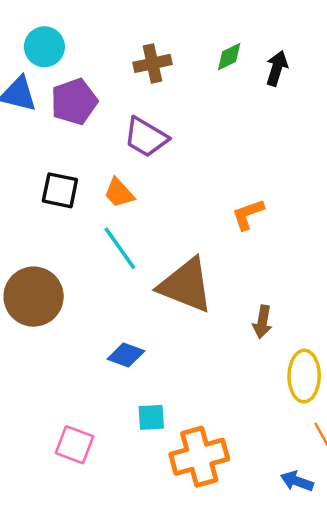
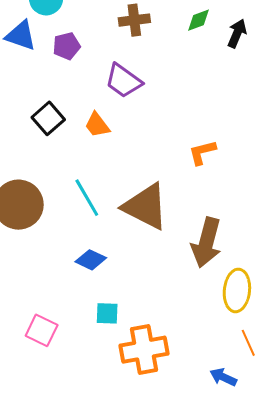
purple pentagon: (74, 102) -> (67, 46), size x0.7
black square: (60, 190) -> (48, 118), turned 32
cyan line: (120, 248) -> (87, 198), moved
brown arrow: (262, 322) -> (206, 242), size x1.8

